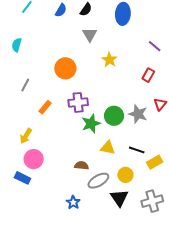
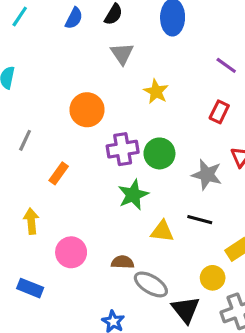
purple cross: (78, 102) -> (123, 149), moved
green circle: (114, 116) -> (159, 153), moved
yellow arrow: (26, 136) -> (31, 221), turned 147
black line: (137, 150) -> (200, 220), moved
pink circle: (34, 159) -> (71, 252), moved
yellow circle: (125, 175) -> (213, 278), moved
gray ellipse: (98, 181) -> (151, 284), turned 65

